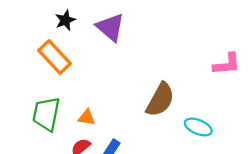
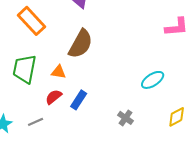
brown semicircle: (160, 100) -> (81, 44), moved
cyan ellipse: (198, 127) -> (153, 80), turned -55

